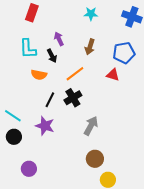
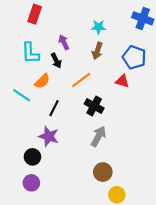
cyan star: (91, 14) -> (98, 27), moved
blue pentagon: (124, 53) -> (134, 57), turned 30
orange semicircle: (39, 75) -> (42, 81), turned -56
black cross: (73, 98) -> (94, 106), moved, turned -30
cyan line: (13, 116) -> (22, 95), moved
black circle: (14, 137) -> (32, 157), moved

